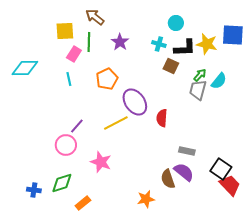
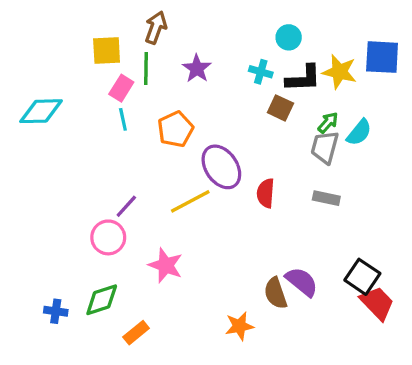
brown arrow: (95, 17) -> (156, 28), turned 72
cyan line: (69, 79) -> (123, 119), moved
gray rectangle: (187, 151) -> (326, 198), moved

